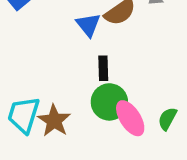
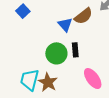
green circle: (109, 102) -> (56, 53), moved

